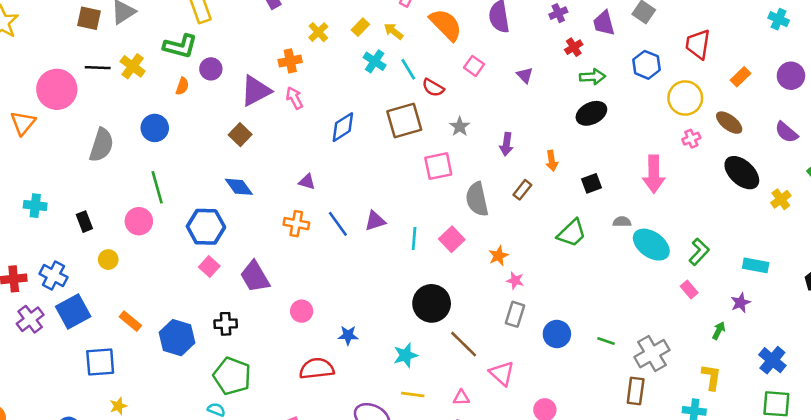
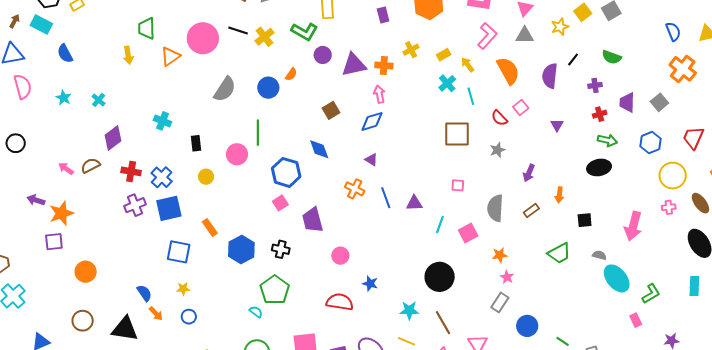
orange semicircle: (182, 86) -> (291, 74), moved
red semicircle: (433, 88) -> (499, 118), moved
purple triangle: (256, 91) -> (354, 65), moved
blue diamond: (343, 127) -> (372, 121), moved
pink square: (438, 166) -> (458, 185), moved, size x0.6
cyan rectangle: (756, 265) -> (694, 286), moved, turned 66
brown line: (464, 344) -> (443, 323), moved

